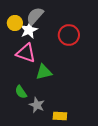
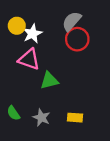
gray semicircle: (35, 16) -> (72, 21), moved
green semicircle: (21, 92) -> (13, 113), moved
yellow rectangle: (60, 116) -> (75, 118), moved

